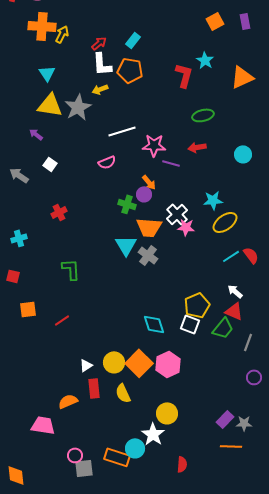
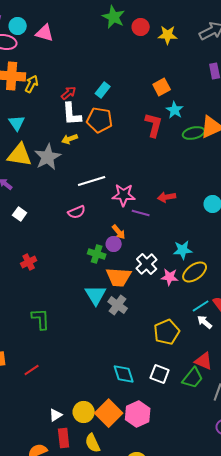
orange square: (215, 21) -> (162, 87), moved
green ellipse: (203, 115) -> (194, 133), moved
pink star: (186, 227) -> (170, 277), moved
white arrow: (235, 291) -> (205, 322), moved
yellow pentagon: (197, 305) -> (167, 332), moved

